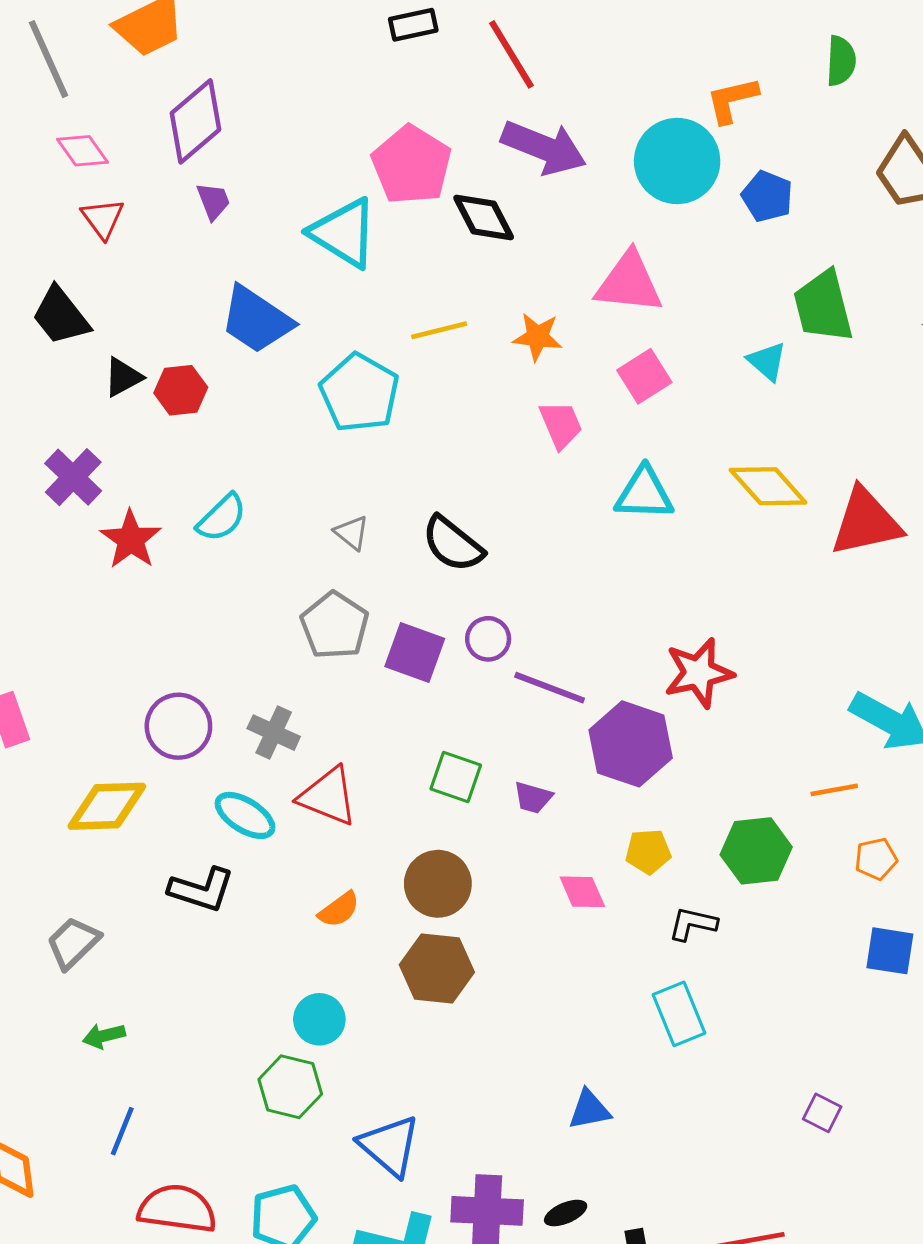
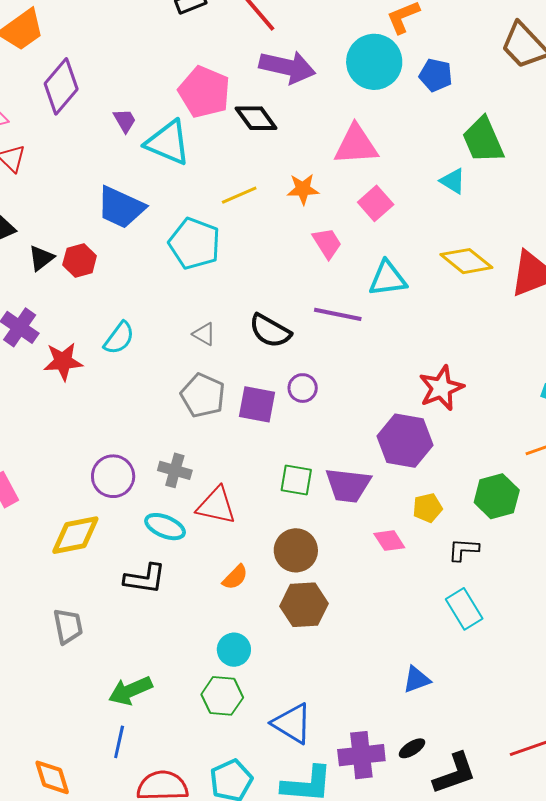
purple trapezoid: (213, 201) -> (125, 121), moved
red star: (131, 540) -> (63, 361), turned -30
purple line: (550, 688) -> (338, 314), moved
purple trapezoid: (533, 798) -> (348, 485), size x1.8
gray trapezoid: (73, 943) -> (68, 626), turned 132
green arrow: (104, 1036) -> (130, 691), moved, size x1.6

